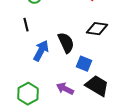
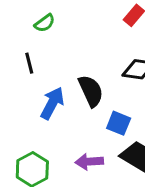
purple arrow: (65, 89) -> (89, 162), turned -30

